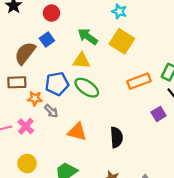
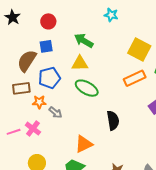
blue square: (47, 40) -> (46, 46), turned 32
yellow square: (122, 41) -> (139, 50), moved
blue pentagon: (57, 84) -> (49, 78), moved
orange triangle: (77, 132) -> (84, 144), moved, turned -36
black semicircle: (116, 137) -> (113, 120), moved

